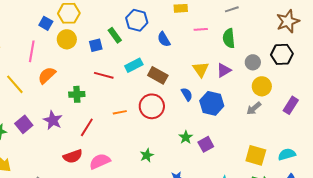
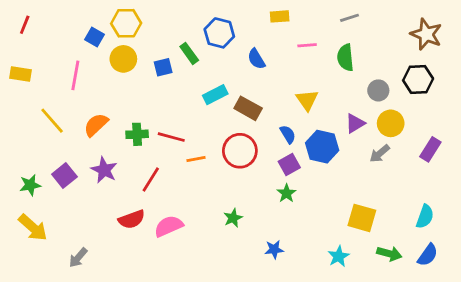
brown star: (288, 21) -> (426, 34), turned -30
purple triangle: (224, 70) -> (355, 123), moved
orange semicircle: (47, 75) -> (96, 125), moved
red line: (104, 75) -> (171, 137), moved
purple square: (206, 144) -> (289, 164), moved
cyan semicircle: (287, 154) -> (425, 217), turned 126
yellow square: (256, 155) -> (362, 218), moved

